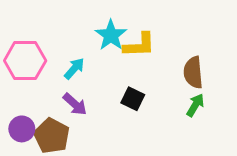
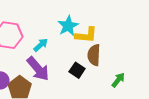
brown semicircle: (193, 72) -> (94, 55), moved
purple arrow: (75, 104) -> (38, 69), size x1.5

